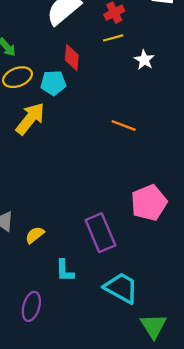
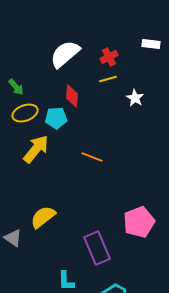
orange line: (124, 126) -> (92, 157), moved
yellow semicircle: (35, 235) -> (43, 217), moved, size x1.5

